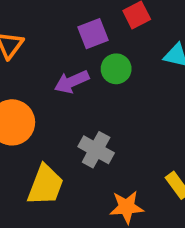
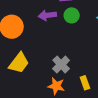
gray cross: (96, 150) -> (61, 64), moved

